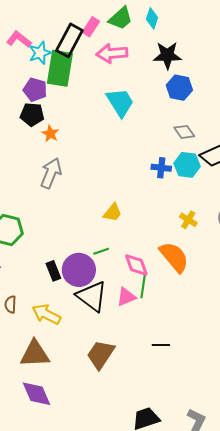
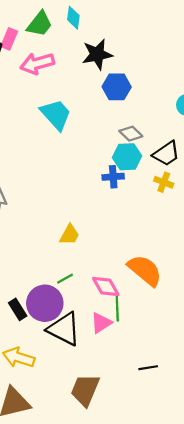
cyan hexagon: (187, 165) -> (127, 157), moved
yellow cross: (188, 220) -> (164, 182), moved

